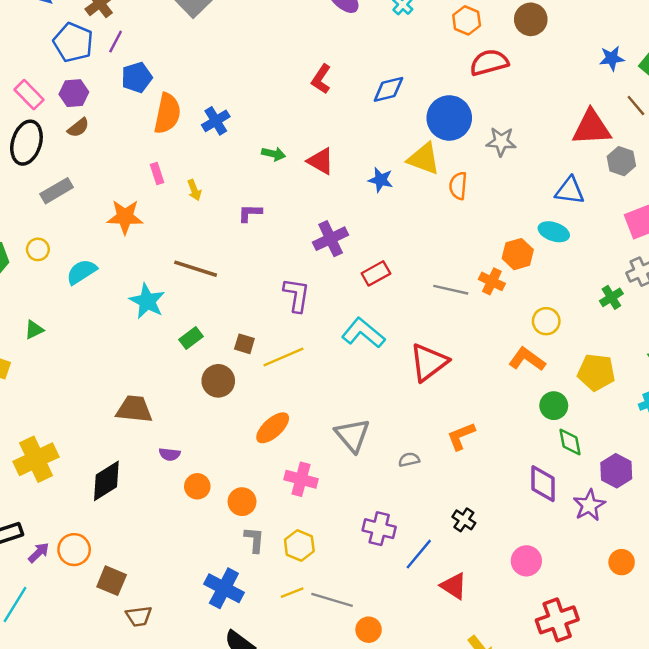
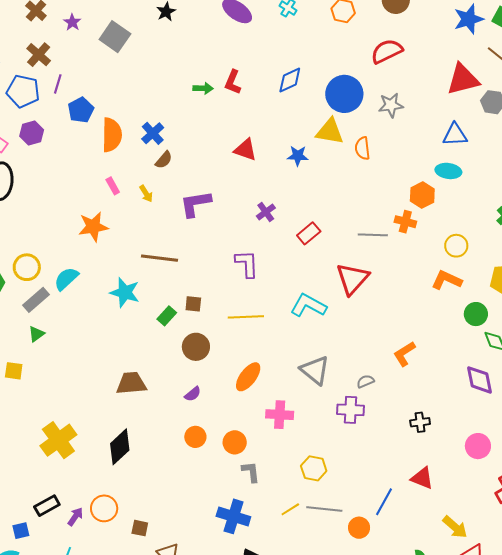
blue star: (612, 58) -> (469, 19), size x1.4
red semicircle: (489, 62) -> (387, 51), moved
brown semicircle: (78, 128) -> (164, 160), moved
green arrow: (274, 154) -> (203, 88), moved
gray rectangle: (57, 191) -> (36, 300), moved
purple L-shape: (250, 213) -> (195, 204), size x1.6
purple cross: (331, 239) -> (266, 212), size x0.7
yellow circle: (38, 249) -> (27, 267), size x1.4
cyan L-shape: (363, 333) -> (308, 305), moved
brown square: (244, 344) -> (193, 304), moved
yellow line: (283, 357) -> (246, 317), turned 32
red triangle: (429, 362) -> (352, 279), moved
purple semicircle: (170, 454) -> (193, 394), moved, turned -36
black cross: (464, 520) -> (420, 422), turned -30
purple cross: (379, 529) -> (350, 410), moved
yellow hexagon: (299, 545) -> (314, 468), moved
blue line: (419, 554) -> (384, 502), moved
brown square: (112, 581) -> (140, 528), size x0.7

